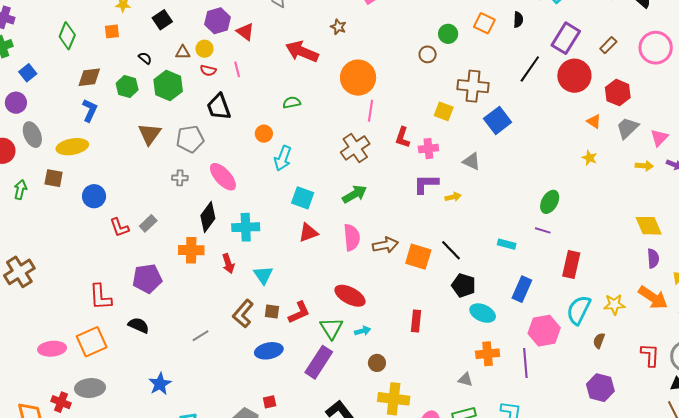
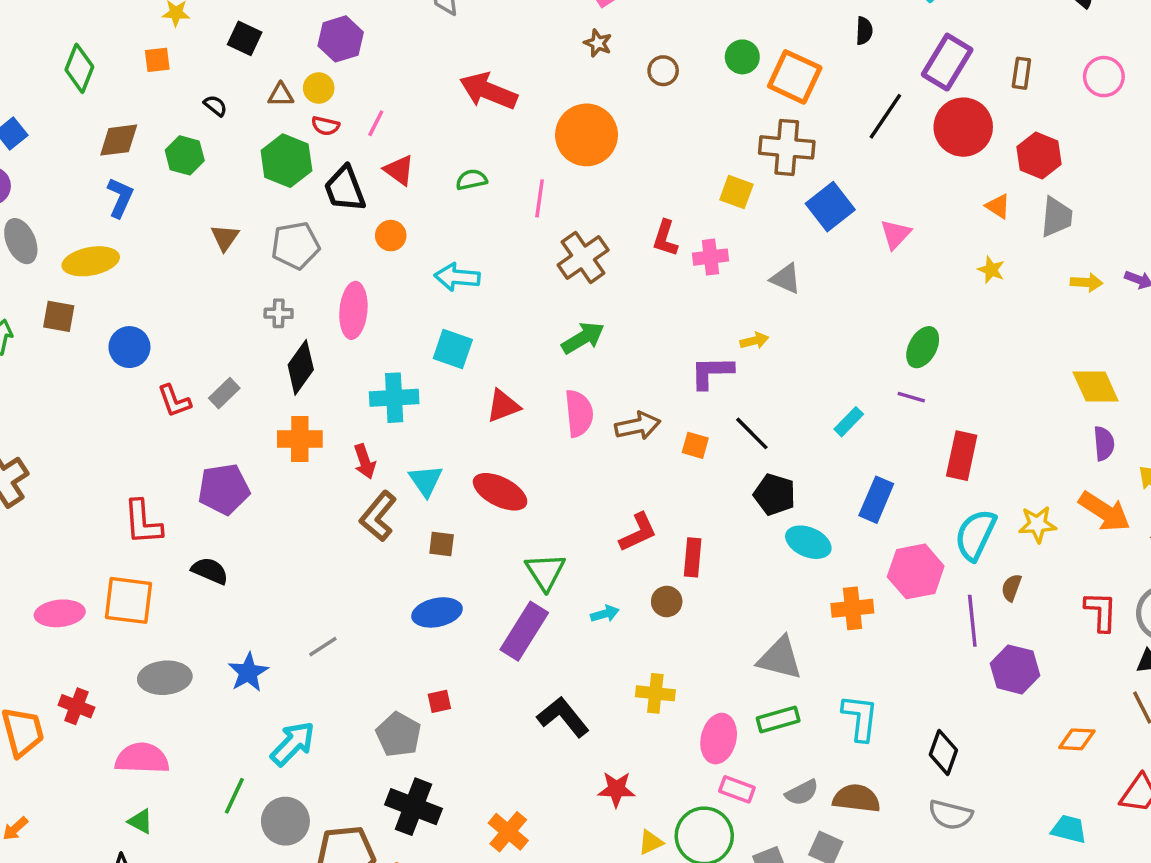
black square: (162, 20) -> (245, 38), turned -30
orange square: (484, 23) -> (795, 77), moved, size x1.4
brown star: (338, 27) -> (598, 43), moved
red triangle: (245, 32) -> (399, 170), moved
brown rectangle: (608, 45) -> (1021, 73), turned -36
pink circle: (656, 48) -> (1104, 77), size x0.7
brown circle: (428, 54) -> (663, 71), moved
pink line: (237, 69) -> (376, 123), turned 42
green hexagon: (168, 85) -> (286, 161), moved
pink line: (370, 111) -> (540, 198), moved
gray trapezoid: (627, 128) -> (1057, 217), turned 140
brown triangle: (150, 134) -> (225, 238), size x0.7
orange circle: (264, 134) -> (391, 236), moved
pink triangle: (659, 138) -> (896, 234), moved
cyan arrow: (283, 158) -> (457, 277), turned 75
pink ellipse: (223, 177) -> (353, 310), turned 48
purple L-shape: (426, 184) -> (712, 372), moved
cyan square: (303, 198) -> (453, 349), moved
black diamond: (208, 217) -> (301, 367), moved
cyan rectangle: (507, 244) -> (849, 422), turned -60
orange square: (418, 257) -> (695, 445), size x0.6
red ellipse: (350, 296) -> (500, 492), moved
red L-shape: (299, 312) -> (638, 532), moved
brown L-shape: (243, 314) -> (378, 516), moved
cyan arrow: (363, 331) -> (605, 614), moved
gray line: (201, 336) -> (323, 647), moved
orange square: (92, 342) -> (128, 600), turned 32
orange cross: (488, 354) -> (852, 608), moved
brown circle: (377, 363) -> (667, 602), moved
purple line: (525, 363) -> (972, 621), moved
gray triangle: (465, 379) -> (780, 658), size x1.8
gray ellipse: (90, 388) -> (165, 678), moved
yellow cross: (394, 399) -> (655, 693), size x0.7

